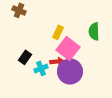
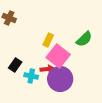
green semicircle: (94, 31) -> (84, 39), turned -132
cyan cross: (41, 68) -> (31, 76), turned 32

